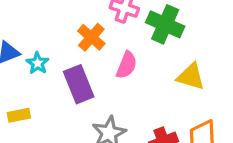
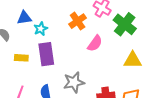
yellow triangle: (191, 77) -> (133, 60), turned -30
purple rectangle: (79, 84) -> (46, 54), moved

